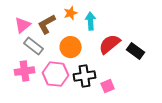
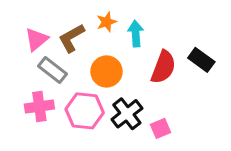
red semicircle: (110, 44) -> (163, 67), turned 150
black rectangle: (136, 51) -> (201, 60), moved
black cross: (85, 76) -> (127, 114), turned -30

